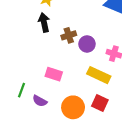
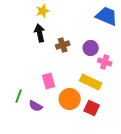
purple circle: (87, 44) -> (91, 48), moved
pink rectangle: (54, 74) -> (49, 81), turned 56
orange circle: (73, 107) -> (70, 99), moved

